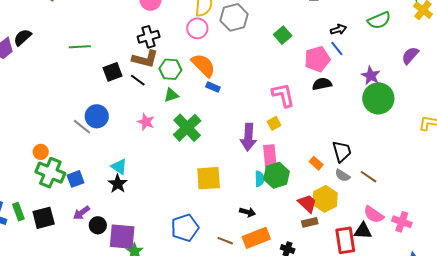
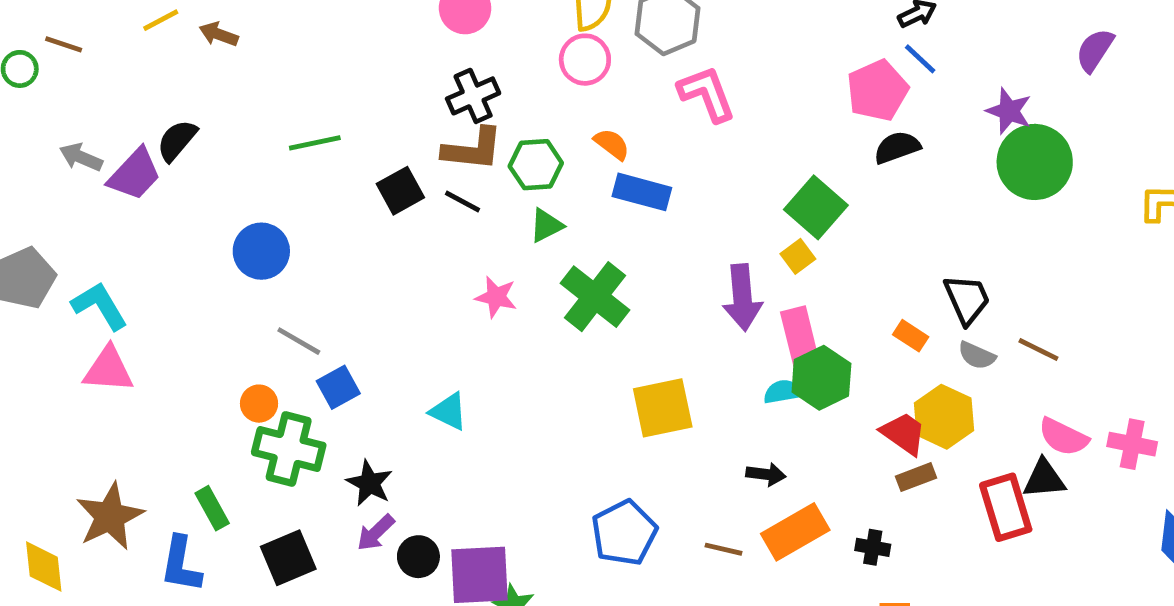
green square: (283, 35) -> (816, 207), moved, size x1.4
orange semicircle: (203, 65) -> (612, 144), size x0.6
blue rectangle: (213, 87) -> (642, 192), size x1.6
pink L-shape: (283, 95) -> (707, 94), moved
blue circle: (97, 116) -> (261, 251), moved
gray line: (82, 127) -> (299, 341), moved
blue square: (75, 179) -> (338, 387), moved
cyan semicircle: (260, 179) -> (783, 392), turned -91
black star: (118, 184) -> (369, 483), moved
green rectangle: (18, 212) -> (212, 508), moved

